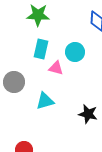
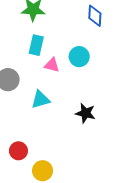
cyan circle: (75, 52) -> (79, 57), moved

